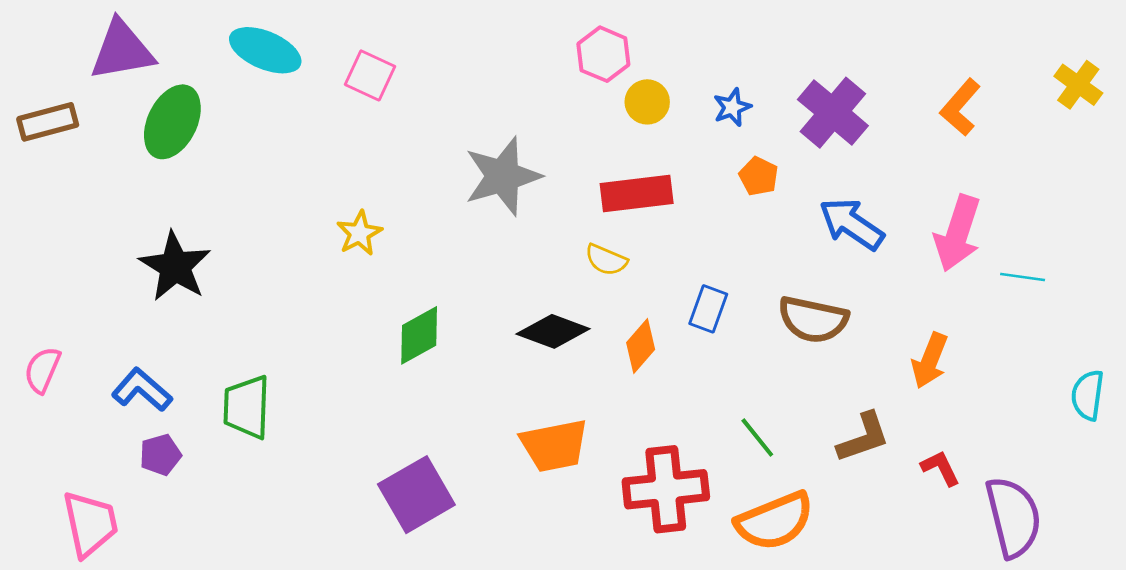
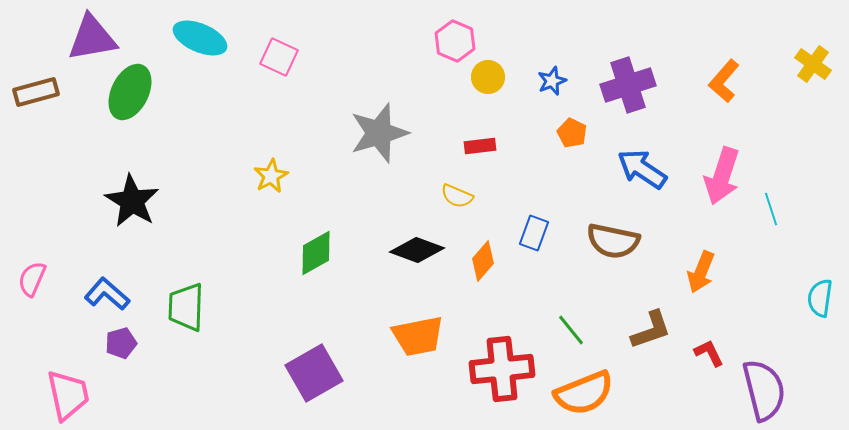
purple cross: (833, 113) -> (628, 85), turned 32
red rectangle: (637, 193) -> (480, 146), size x0.6
cyan line: (1023, 277) -> (771, 209), turned 64

